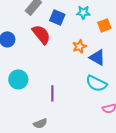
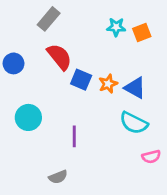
blue square: (57, 17) -> (81, 80), moved
orange square: (104, 25) -> (142, 32), moved
orange star: (79, 46) -> (108, 84), moved

